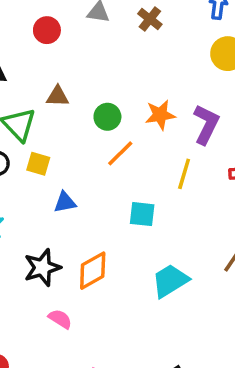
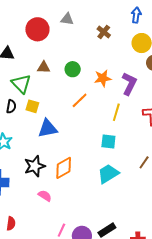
brown cross: (150, 19) -> (104, 32), moved
red circle: (47, 30) -> (37, 29), size x1.5
green circle: (107, 117) -> (73, 69), moved
blue triangle: (65, 202) -> (48, 128), size x1.5
cyan square: (142, 214) -> (108, 142), moved

